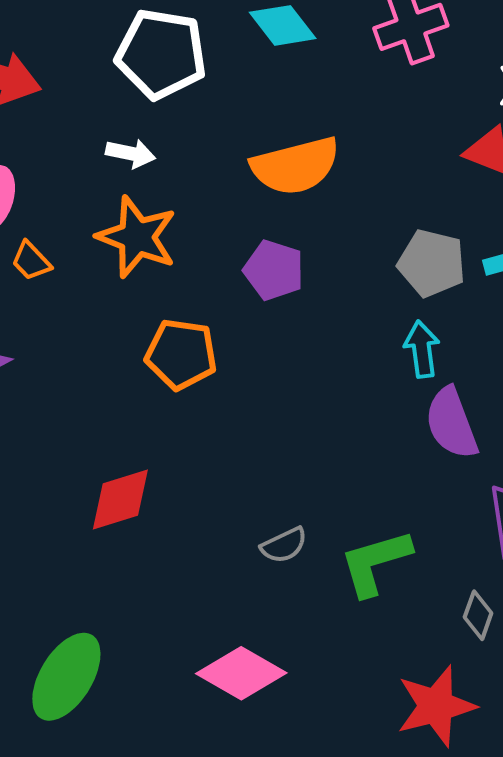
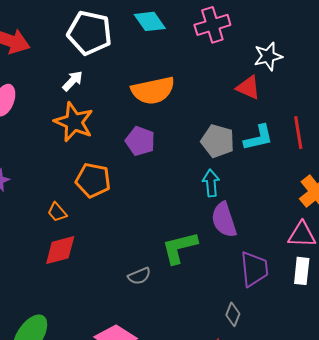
white arrow: (131, 153) -> (73, 81), turned -60
orange trapezoid: (31, 261) -> (57, 212), moved
green L-shape: (375, 562) -> (180, 248), moved

